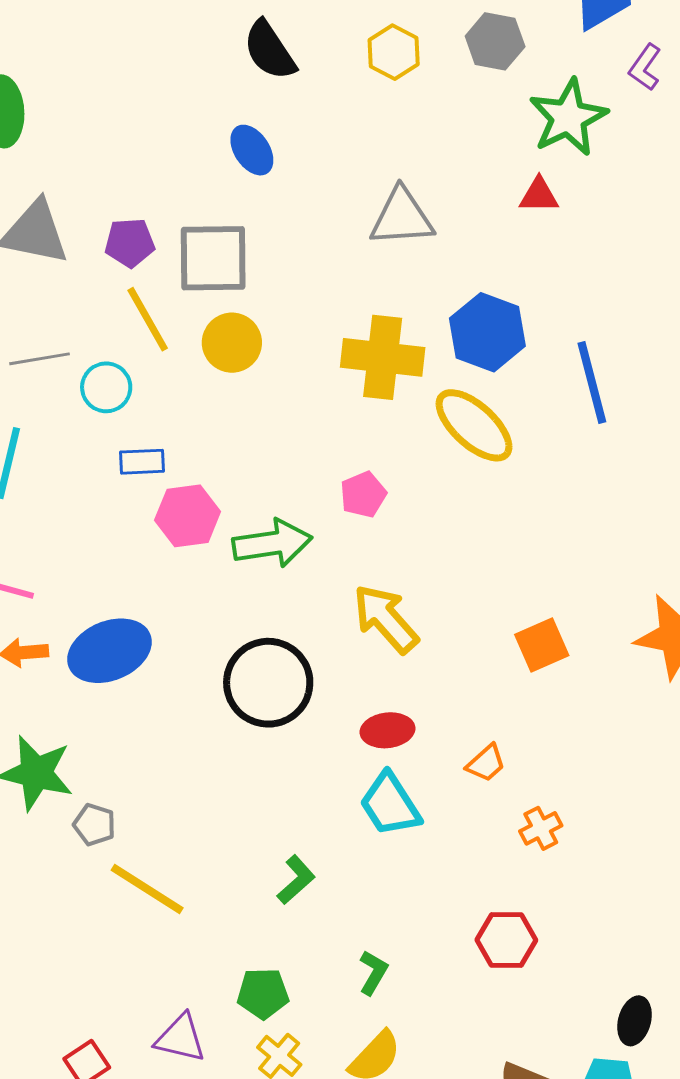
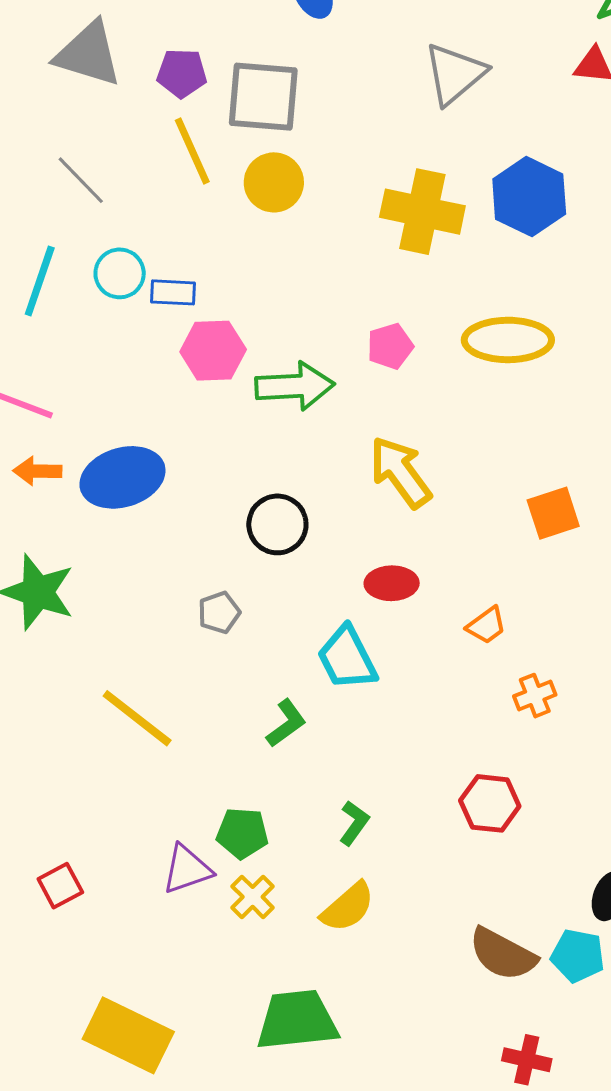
gray triangle: (402, 217) -> (455, 74), turned -42
gray line: (39, 359) -> (81, 180), turned 50
cyan circle: (106, 387) -> (120, 273), moved
yellow ellipse: (474, 425) -> (508, 340), moved, turned -48
black circle: (268, 683) -> (277, 524), size x0.7
cyan trapezoid: (390, 805) -> (347, 658), moved
gray pentagon: (94, 825) -> (219, 613), moved, turned 30
purple triangle: (180, 1038) -> (187, 869), moved, turned -38

